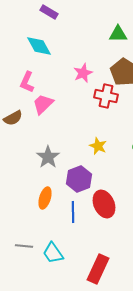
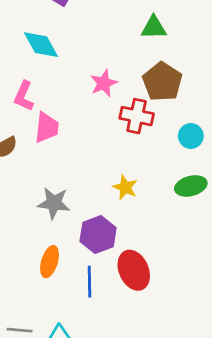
pink trapezoid: (43, 104) -> (47, 127), turned 140
gray star: (48, 157) -> (54, 203), turned -30

